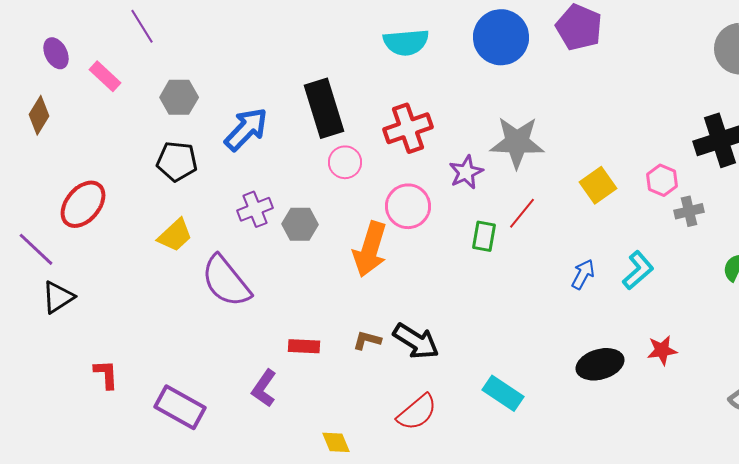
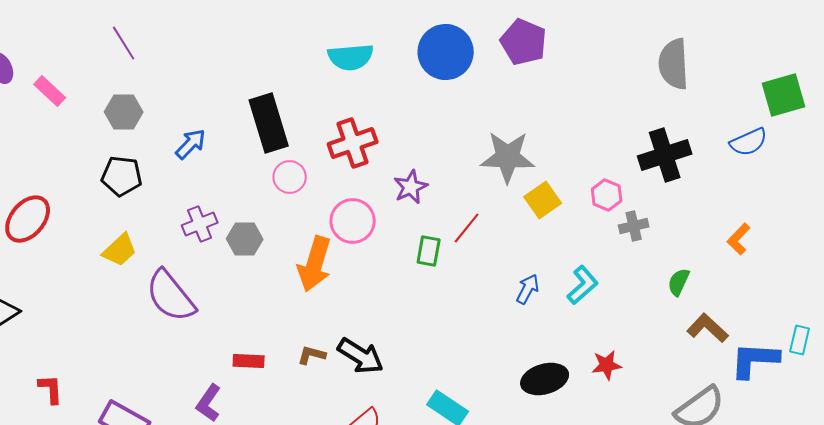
purple line: (142, 26) -> (124, 43), moved
blue arrow: (246, 129) -> (191, 144), size x0.7
gray star: (517, 142) -> (508, 157), moved

